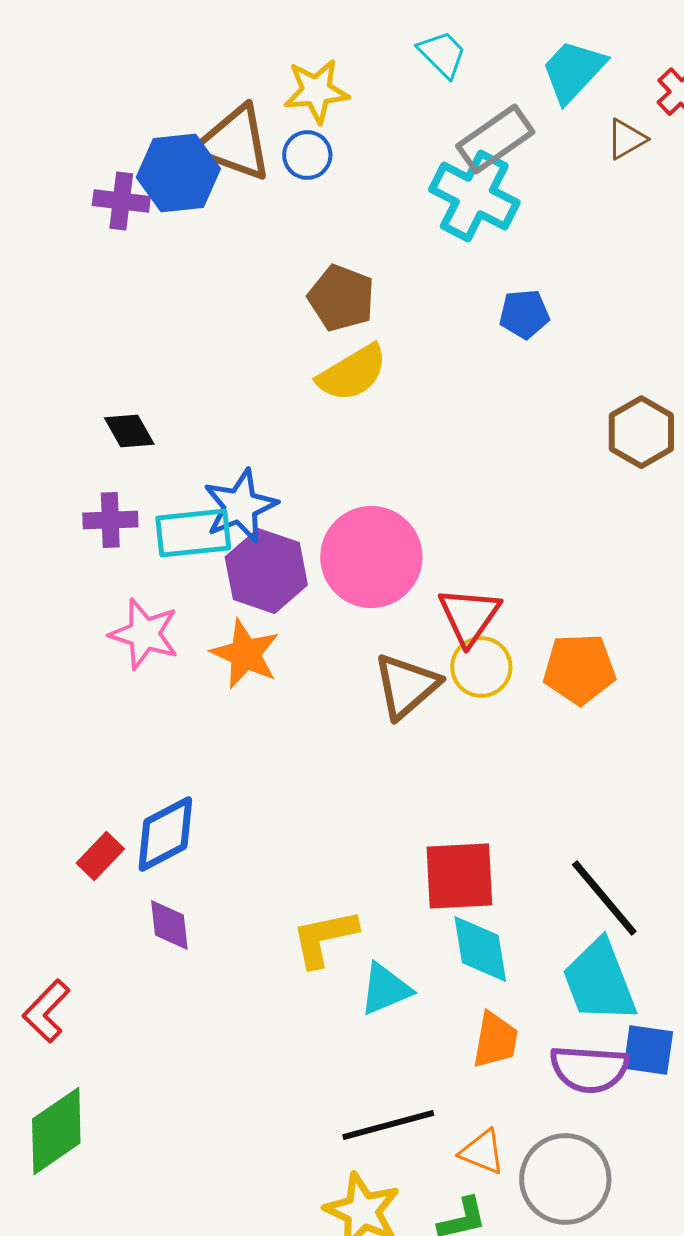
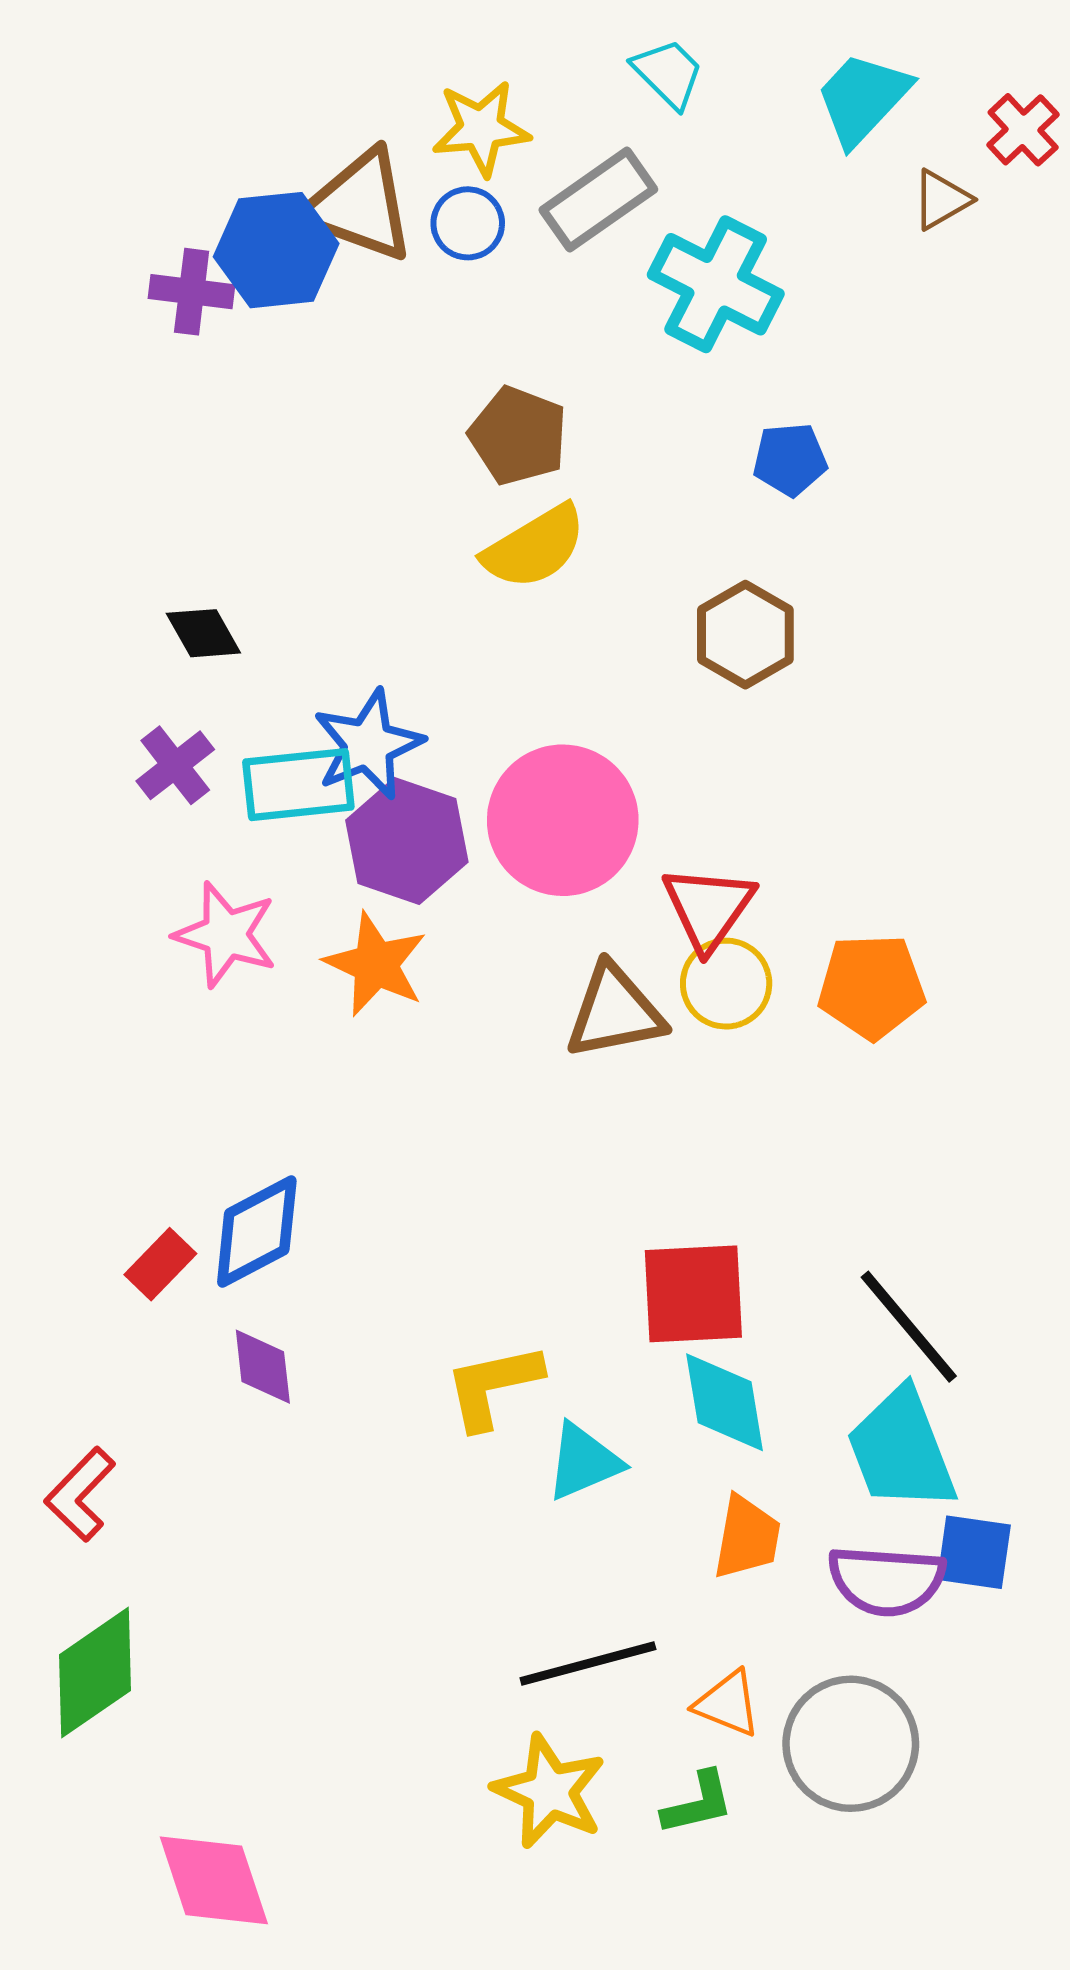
gray rectangle: (495, 139) -> (598, 200), moved
brown hexagon: (641, 432) -> (745, 635), moved
purple cross: (110, 520) -> (175, 765), turned -36
brown triangle: (406, 686) -> (615, 1012), turned 30

